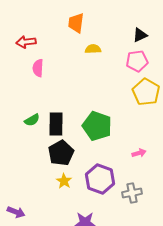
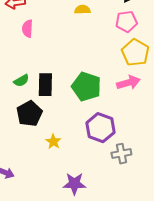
black pentagon: (61, 153) -> (29, 114), moved
pink arrow: (139, 153) -> (128, 83), moved, size x1.6
purple hexagon: (100, 179) -> (100, 128), moved

